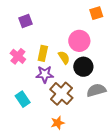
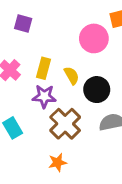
purple square: (25, 21) -> (23, 23), turned 32
pink circle: (79, 41) -> (94, 38), moved

